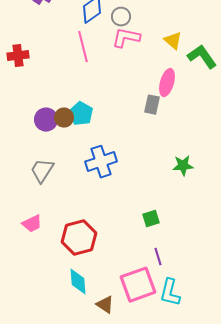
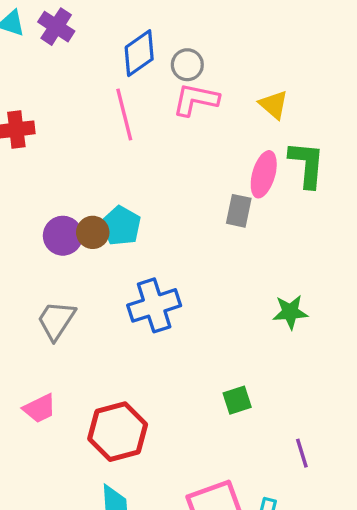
green L-shape: (202, 57) -> (307, 164), moved, turned 40
purple line: (158, 257) -> (302, 453), moved

